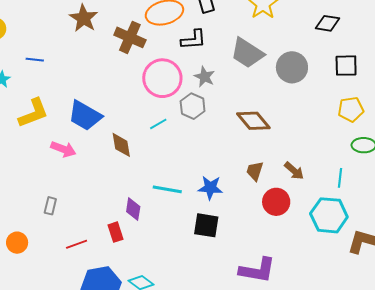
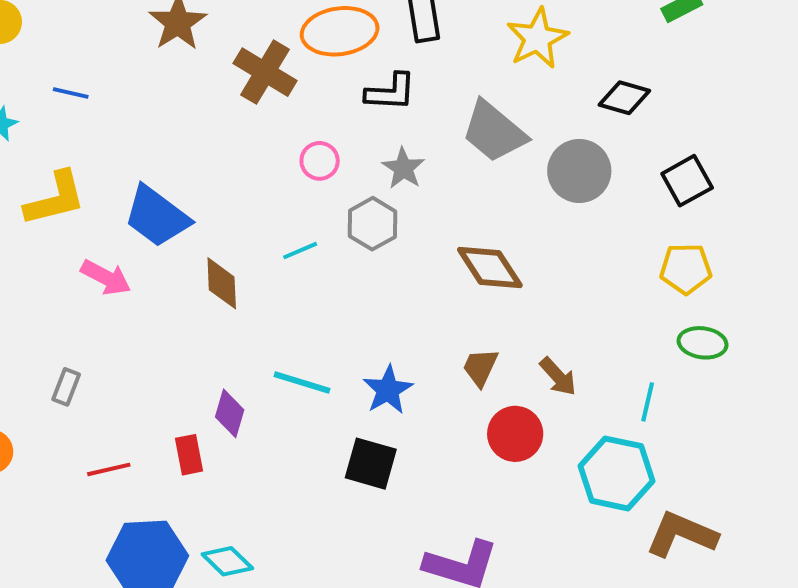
black diamond: (328, 23) -> (624, 98), moved
black square: (346, 66) -> (687, 181), turned -35
pink circle: (162, 78) -> (320, 161), size x0.5
blue star: (210, 188) -> (388, 390), turned 30

